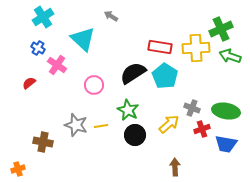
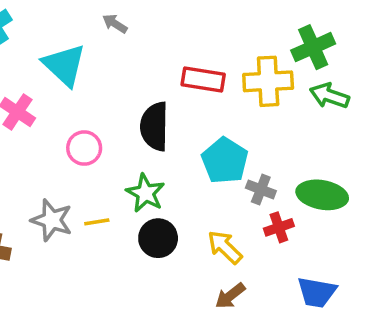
black semicircle: (133, 73) -> (154, 126), turned -56
cyan pentagon: (165, 76) -> (225, 161), moved
yellow arrow: (169, 124) -> (225, 247), moved, turned -95
blue trapezoid: (226, 144) -> (317, 292), moved
brown arrow: (175, 167) -> (230, 296), turned -126

